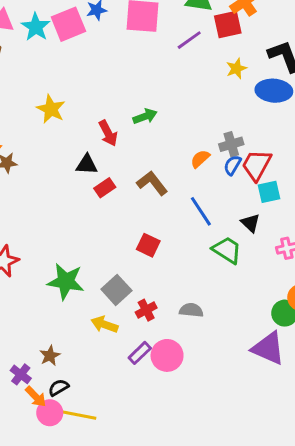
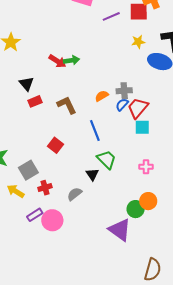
red arrow: (108, 133) -> (57, 61), moved, turned -42
black triangle: (87, 165) -> (26, 84), turned 35
black triangle: (250, 223) -> (92, 174), moved
gray semicircle: (191, 310) -> (75, 194), turned -56

